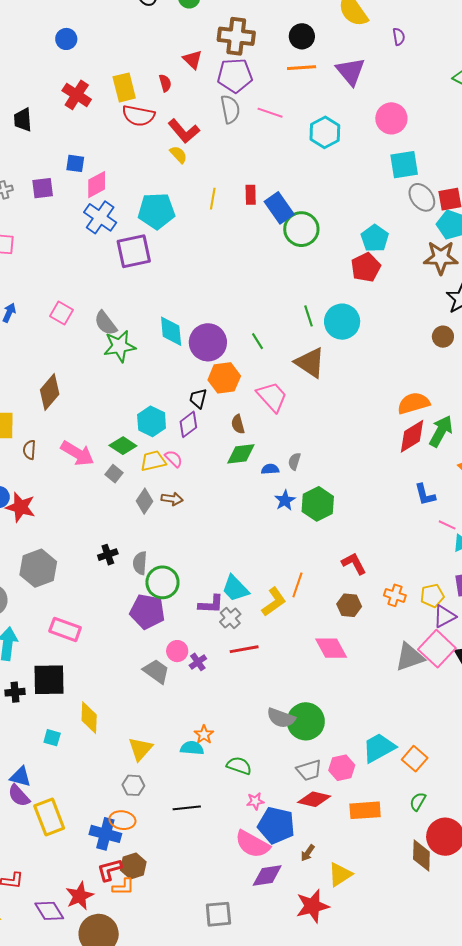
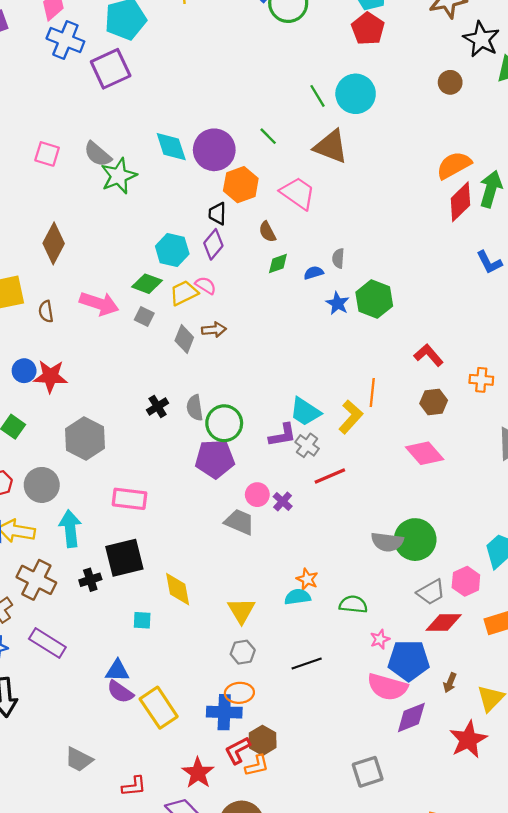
brown circle: (443, 337) -> (450, 82), moved
green diamond: (241, 454) -> (278, 263), size x0.7
red star: (80, 896) -> (198, 773), moved

